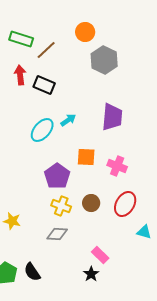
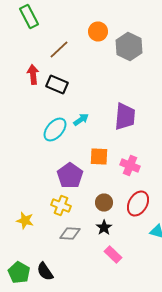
green rectangle: (21, 39) -> (29, 16), moved, turned 45
gray hexagon: (104, 60) -> (129, 46), moved
yellow cross: (61, 206) -> (61, 206), moved
black star: (91, 274) -> (104, 228), moved

